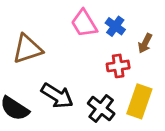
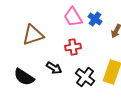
red cross: (118, 66) -> (73, 47), moved
black arrow: (57, 96) -> (54, 68), size x0.7

